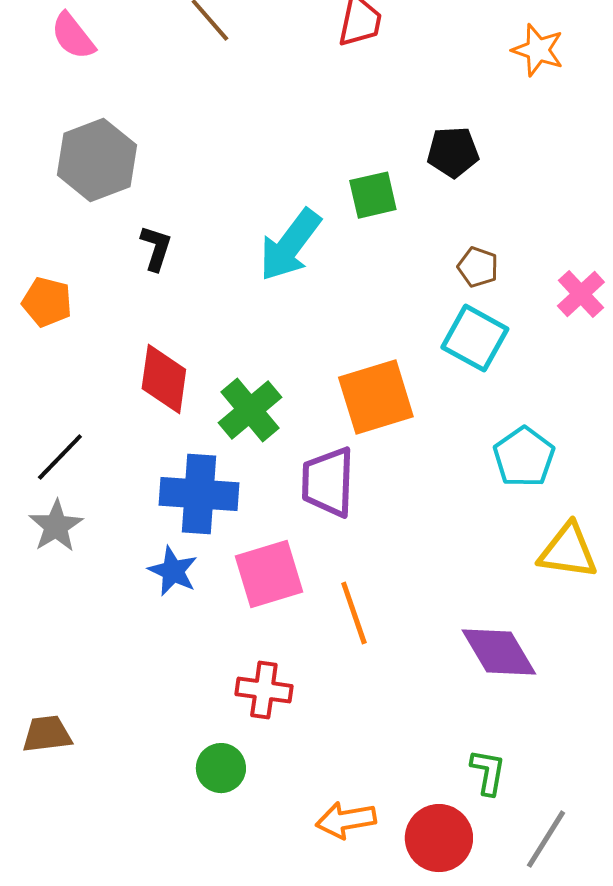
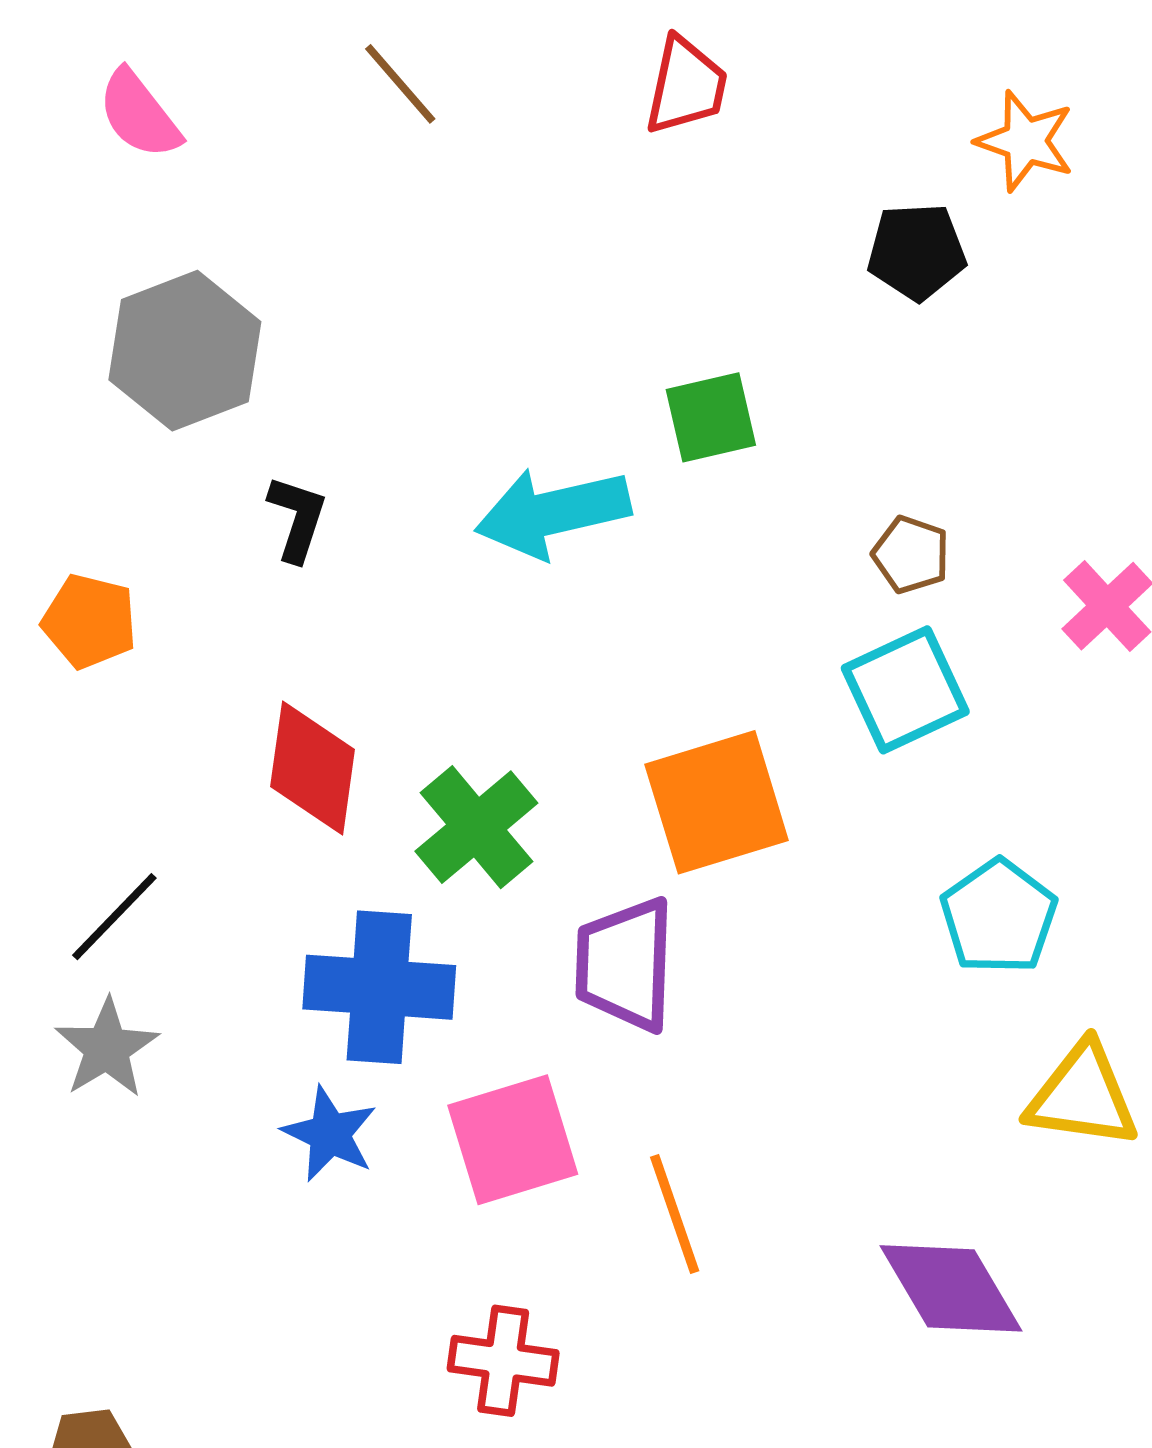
black pentagon: (453, 152) -> (917, 252), moved
cyan arrow: (290, 245) -> (553, 513), turned 40
cyan square: (475, 338) -> (905, 690), turned 36

